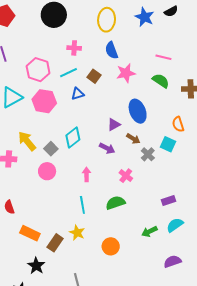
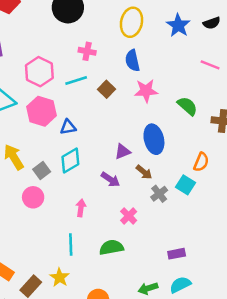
pink line: (163, 57) -> (210, 65), moved
blue triangle: (78, 94) -> (68, 127), moved
orange semicircle: (178, 124) -> (201, 162), turned -147

